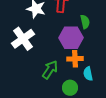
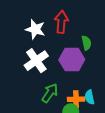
white cross: (23, 39) -> (36, 61), moved
orange cross: (75, 59) -> (76, 99), moved

